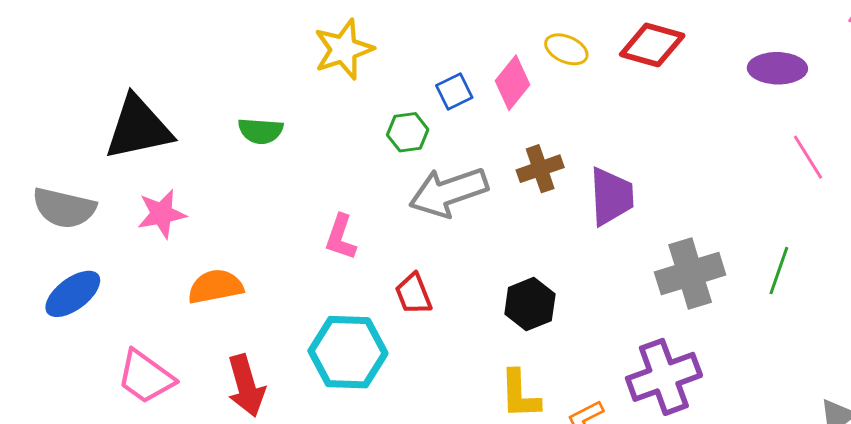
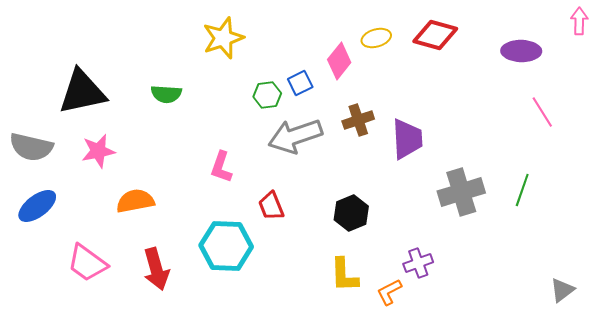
yellow ellipse: (566, 49) -> (376, 38), turned -40
blue square: (454, 92) -> (300, 83), moved
purple cross: (664, 377) -> (418, 263), moved, size x0.6

